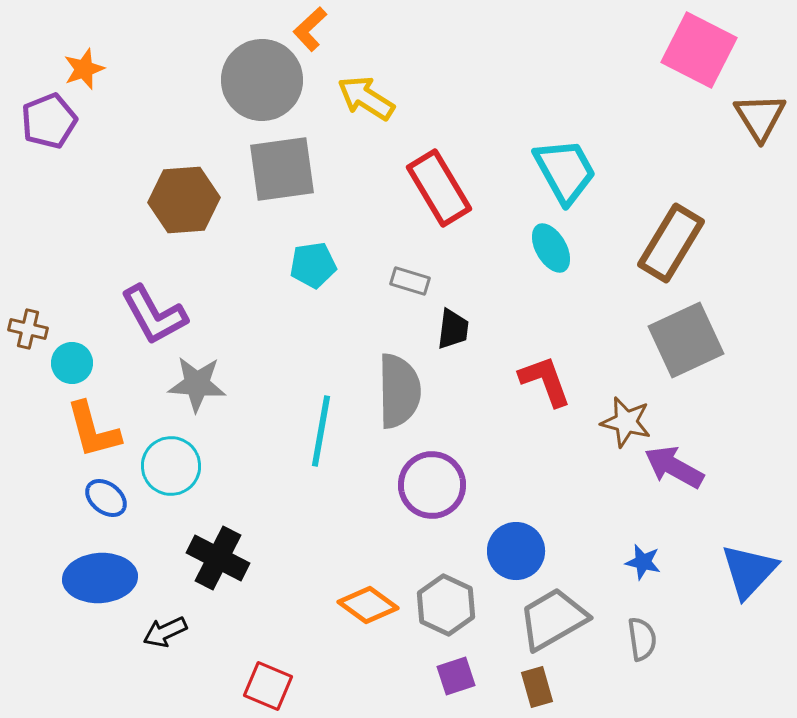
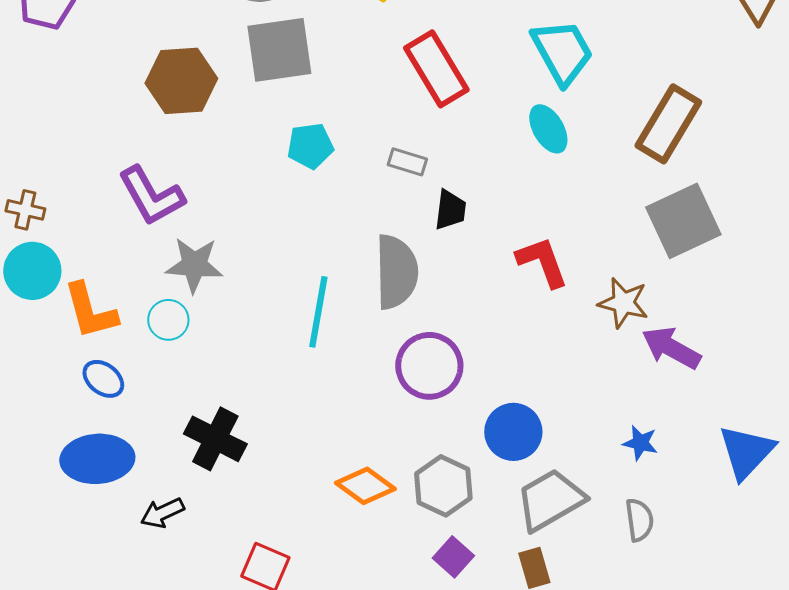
cyan circle: (72, 363) -> (32, 271), moved, size x1.4
cyan circle: (171, 466) -> (168, 320), moved, size x0.7
purple square: (456, 676) -> (453, 557), turned -30

